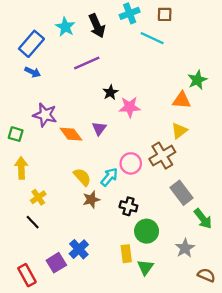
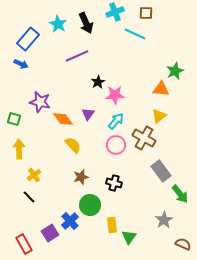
blue arrow: (33, 72) -> (21, 64), moved
brown cross: (162, 156) -> (144, 138), turned -30
yellow semicircle: (82, 177) -> (73, 145), moved
cyan arrow: (109, 177) -> (116, 121), moved
green circle: (147, 231) -> (90, 205), moved

